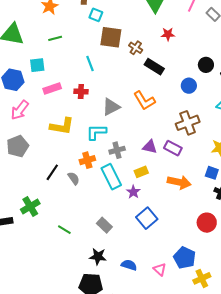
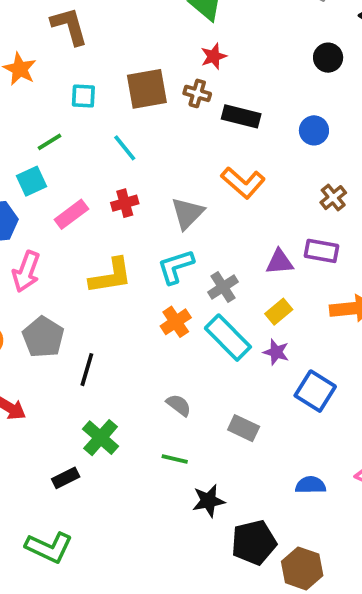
cyan square: (96, 15) -> (83, 96), moved
red star: (168, 34) -> (214, 56), moved
green line: (55, 38) -> (49, 142), moved
black circle: (206, 65) -> (328, 58), moved
brown cross: (188, 123) -> (333, 198), size x0.6
black line: (52, 172) -> (87, 370), moved
gray semicircle: (74, 178) -> (179, 405), moved
black star: (98, 257) -> (209, 501), moved

